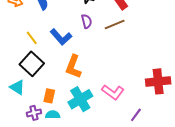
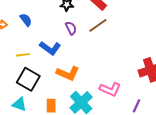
yellow line: (32, 38) -> (23, 55), turned -48
orange L-shape: (73, 67) -> (68, 73), turned -75

